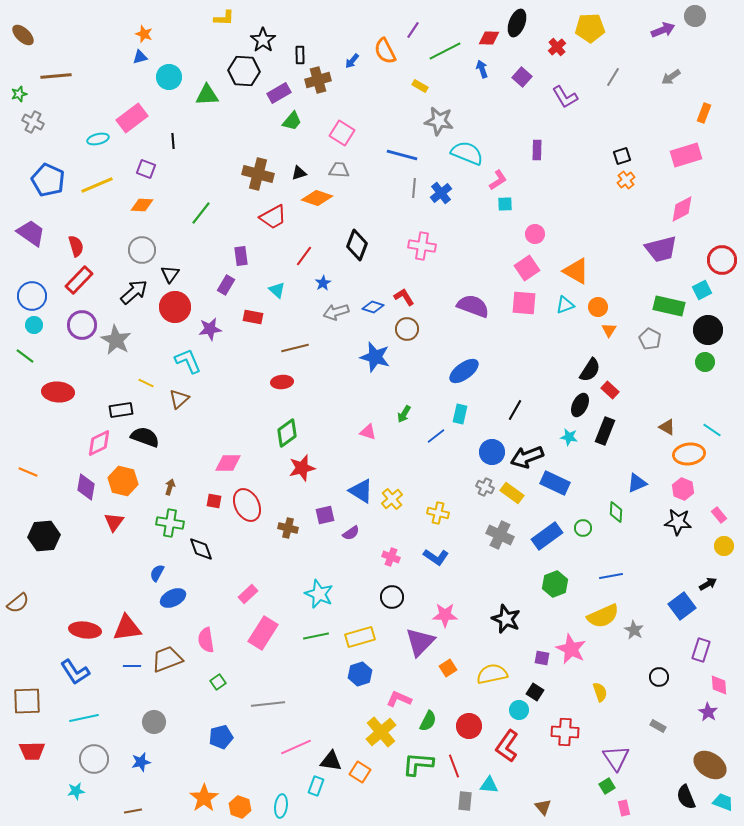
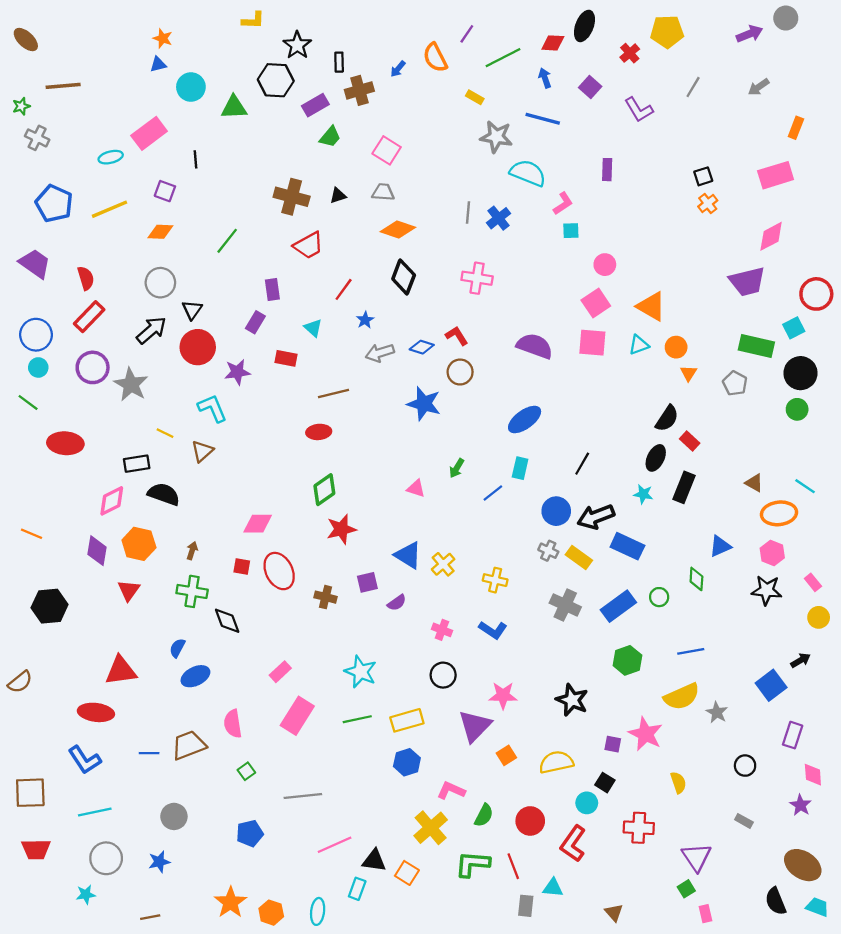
blue line: (402, 155) -> (543, 119), moved
orange diamond: (317, 198) -> (398, 230), moved
red triangle: (127, 628) -> (121, 671), moved

